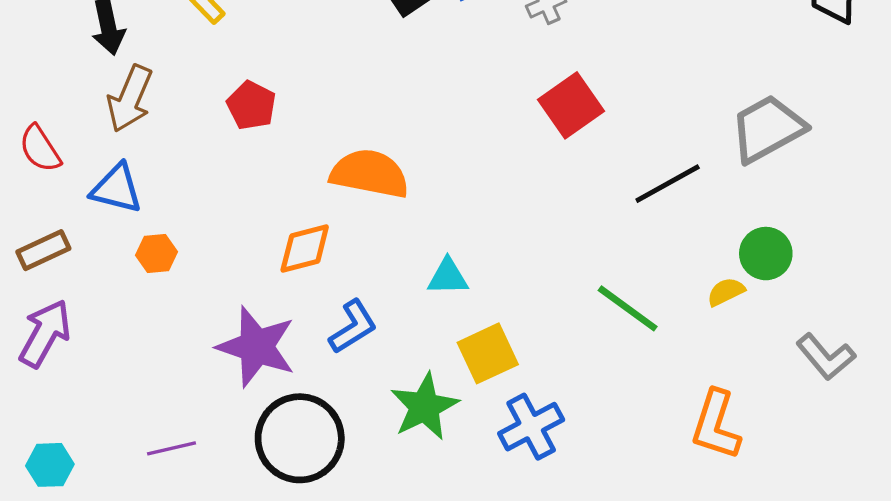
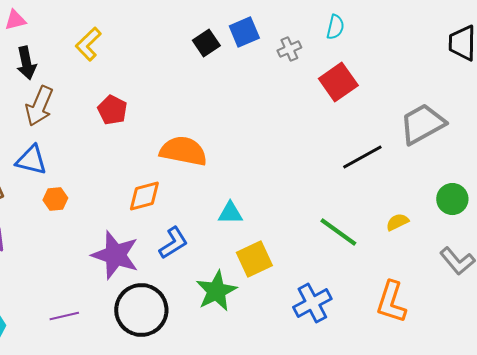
red square: (571, 105) -> (338, 82), moved
green circle: (766, 254) -> (452, 199), moved
blue cross: (531, 427) -> (312, 303), moved

